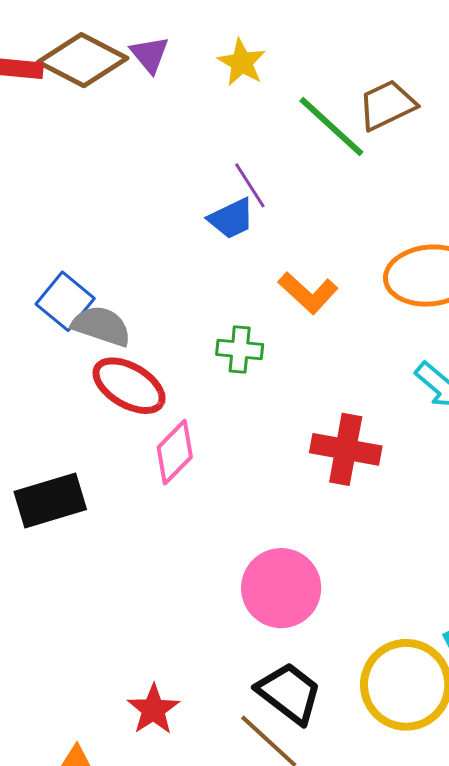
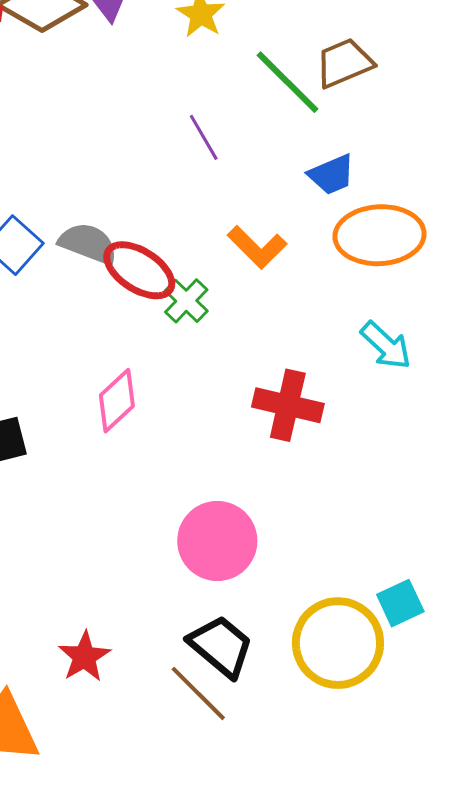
blue trapezoid: (231, 219) -> (332, 175), moved
gray semicircle: (101, 326) -> (88, 244), moved
green cross: (240, 350) -> (186, 301), turned 36
red ellipse: (129, 386) -> (139, 270), moved

